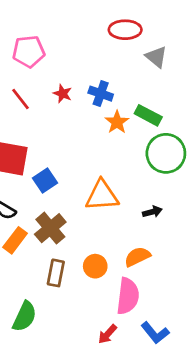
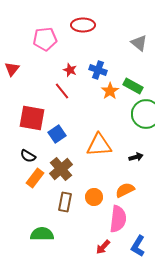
red ellipse: (125, 30) -> (83, 25), moved
red line: (20, 99) -> (62, 91), moved
green semicircle: (25, 316) -> (42, 234), turned -115
blue L-shape: (155, 333) -> (138, 246), turned 70

